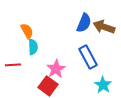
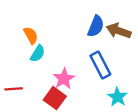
cyan semicircle: (33, 47) -> (38, 54), turned 35
red line: (13, 65) -> (14, 89), moved

